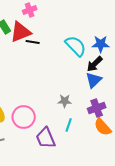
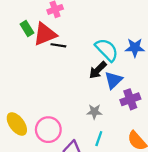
black arrow: (95, 64) -> (98, 70), moved
blue triangle: (94, 80) -> (113, 80), moved
purple cross: (97, 108) -> (130, 99), moved

